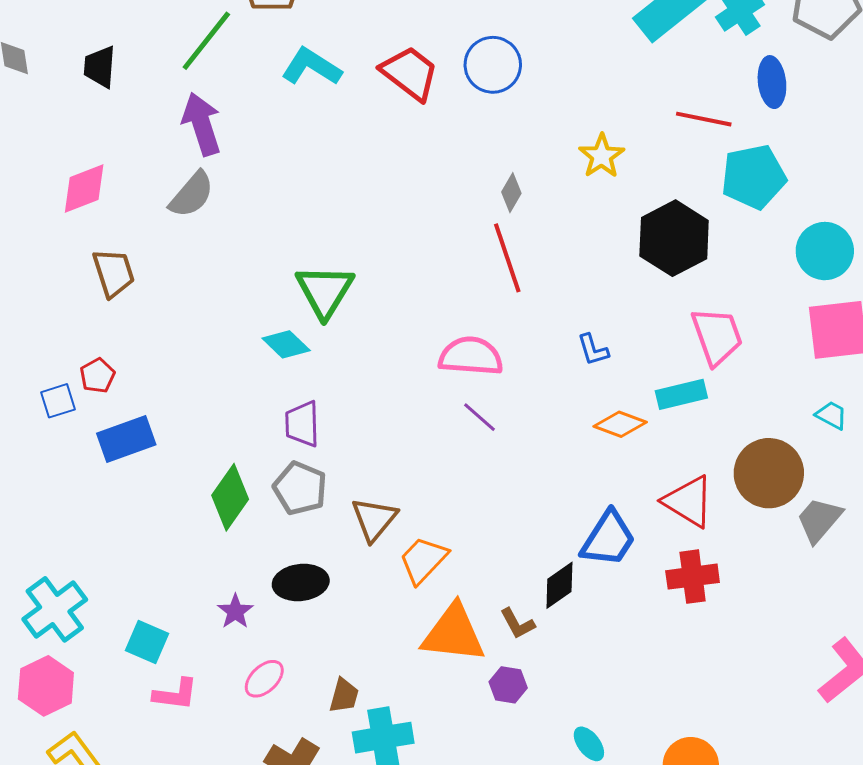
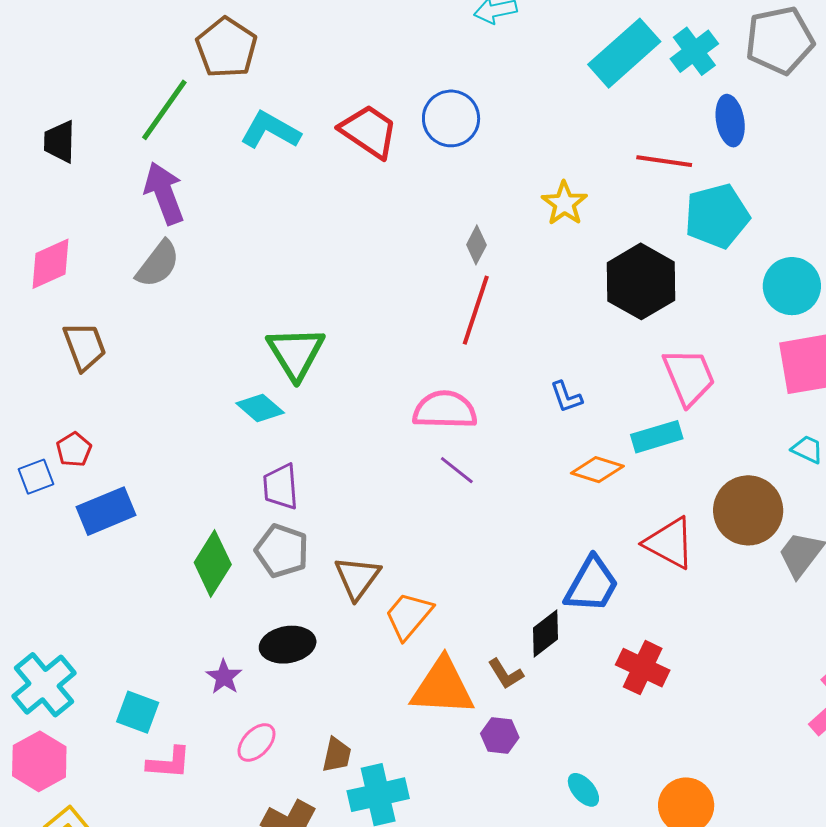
red line: (507, 258) -> (476, 310), turned 40
red cross: (693, 577) -> (643, 668), moved, turned 36

